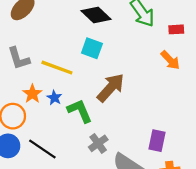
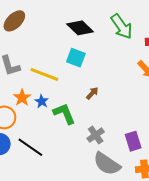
brown arrow: (111, 88) -> (92, 93), size x0.5
purple rectangle: (157, 141) -> (133, 141), turned -30
gray cross: (98, 143) -> (96, 135), moved

